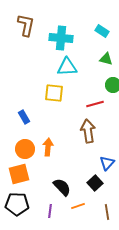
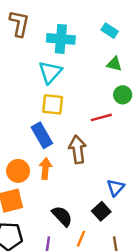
cyan triangle: (67, 67) -> (50, 72), moved, turned -45
blue rectangle: (24, 117) -> (42, 135), moved, size x1.5
brown arrow: (88, 131) -> (77, 149), moved
orange line: (78, 206) -> (81, 239), turned -48

